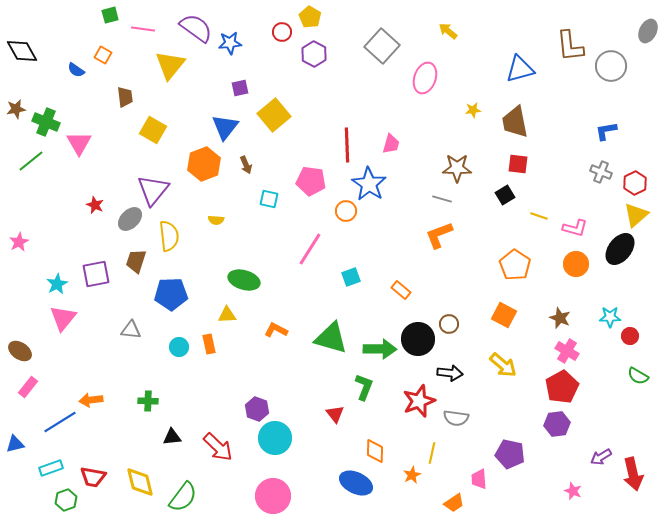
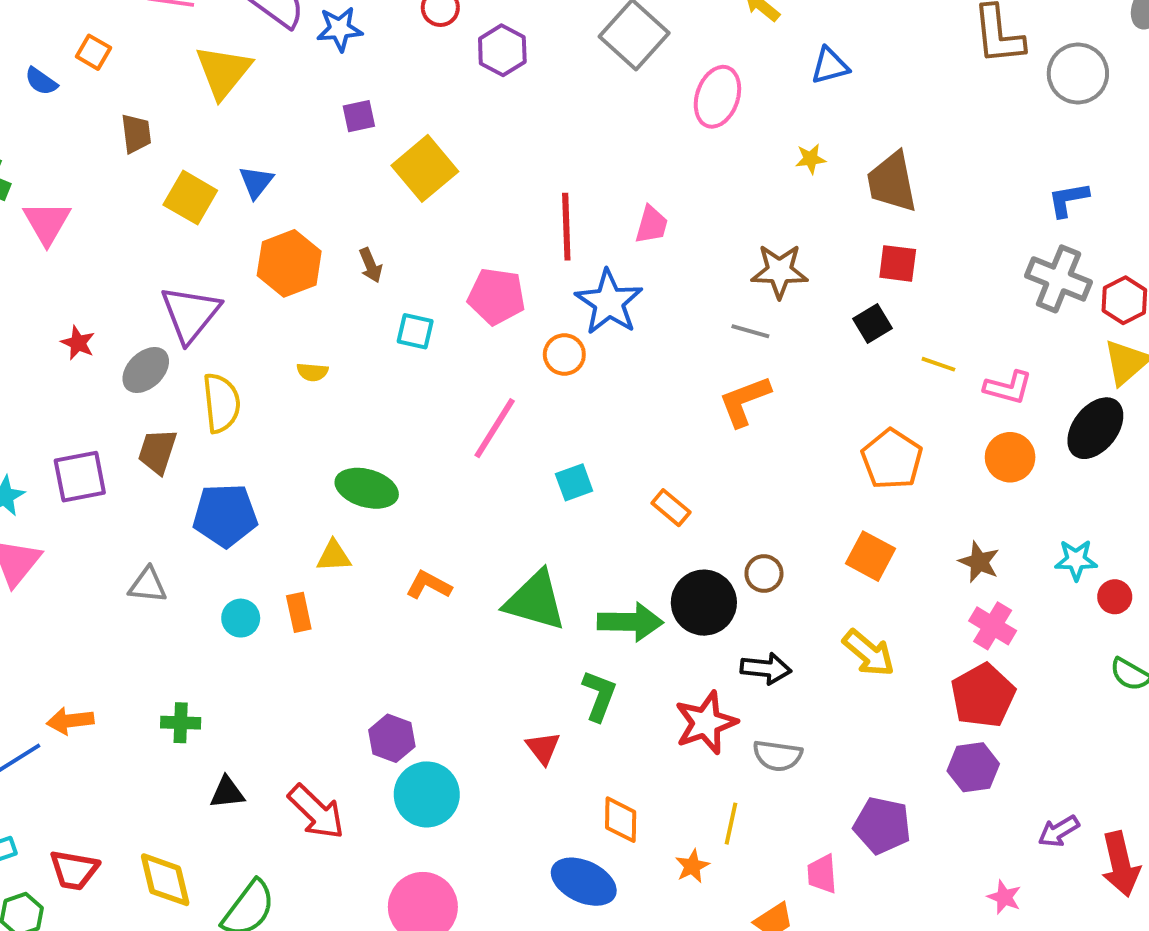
blue triangle: (520, 69) -> (830, 66), moved, size x0.7
blue triangle: (225, 127) -> (256, 182), moved, size x0.7
gray cross: (601, 172) -> (1059, 279), size x1.5

